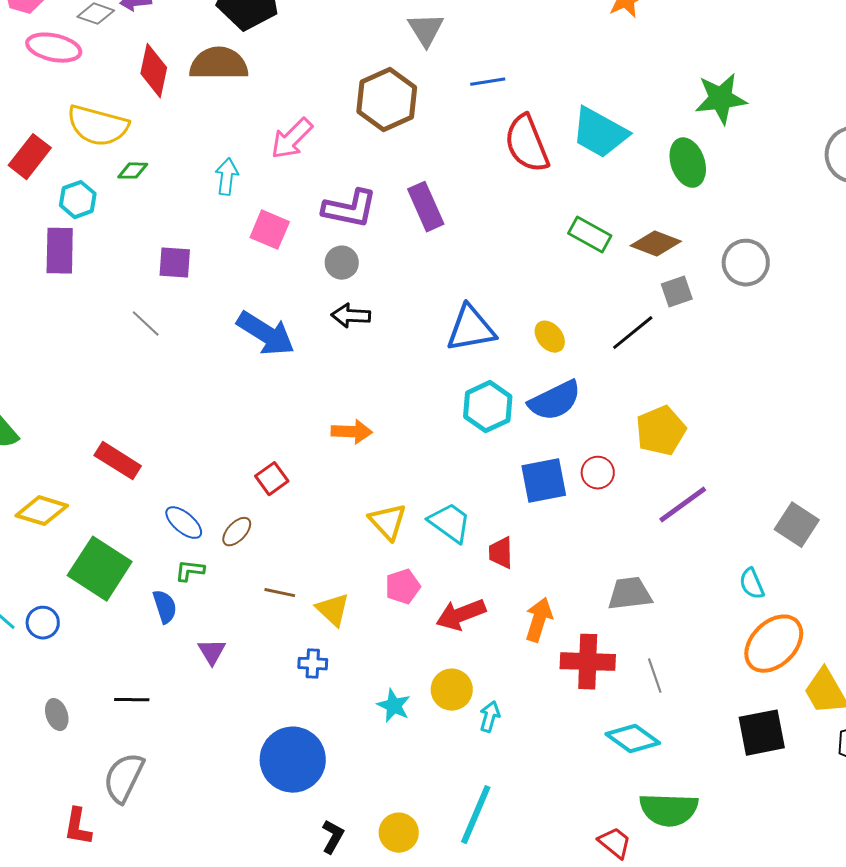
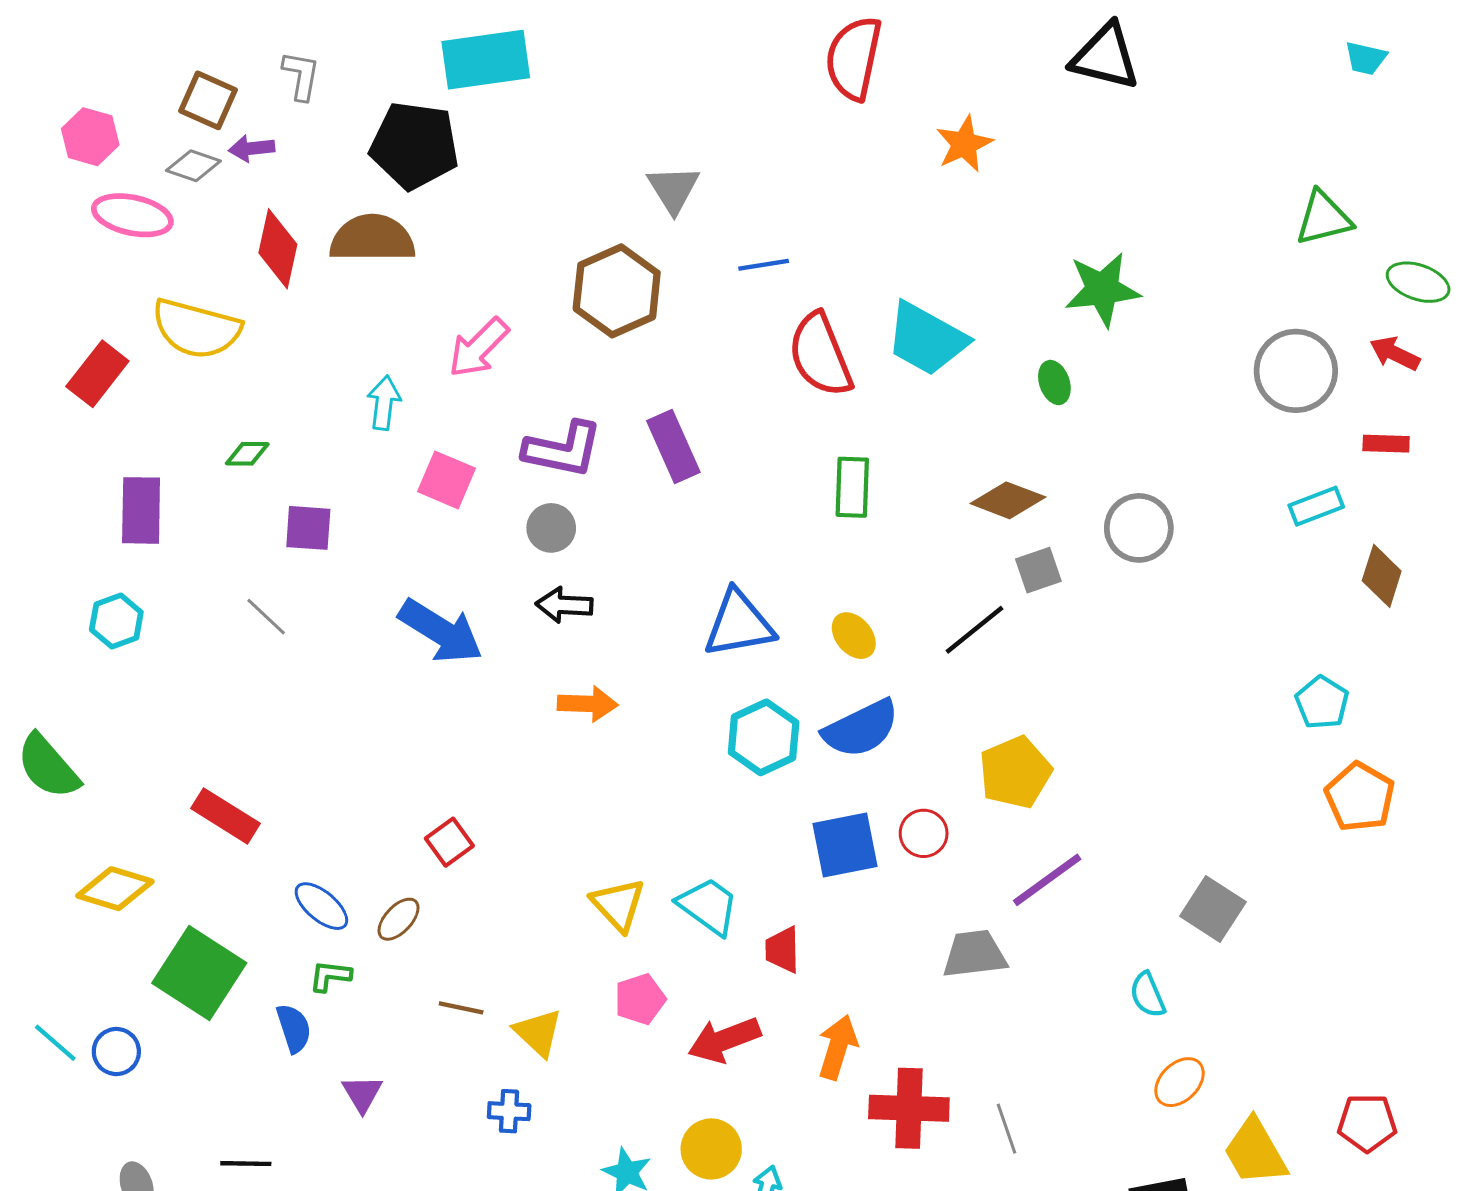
green ellipse: (688, 163) -> (1054, 383), size x0.6
green diamond: (133, 171) -> (247, 454), moved
cyan hexagon: (78, 200) -> (116, 621), moved
green rectangle: (590, 235) -> (852, 487), moved, turned 63
orange arrow: (352, 432) -> (588, 704), moved
gray trapezoid: (630, 594) -> (974, 954), moved
orange ellipse: (774, 644) -> (1180, 1082), size x0.6

